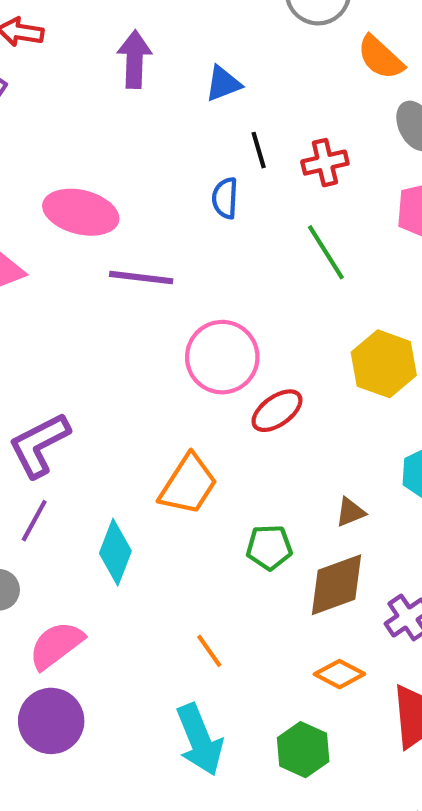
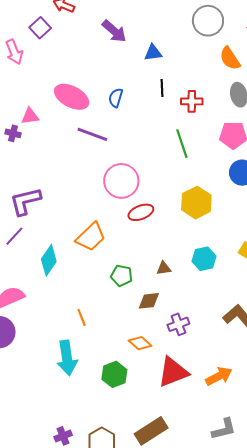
purple arrow: (135, 59) -> (114, 31), turned 116
blue semicircle: (225, 198) -> (116, 98), moved
brown diamond: (337, 585) -> (149, 301), size x0.7

